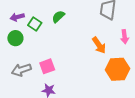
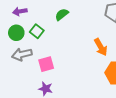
green square: (35, 24) -> (37, 31), moved
gray arrow: (21, 70) -> (22, 54), moved

